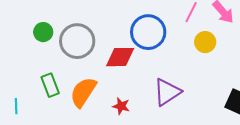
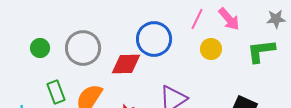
green circle: (43, 32) -> (40, 48), moved

